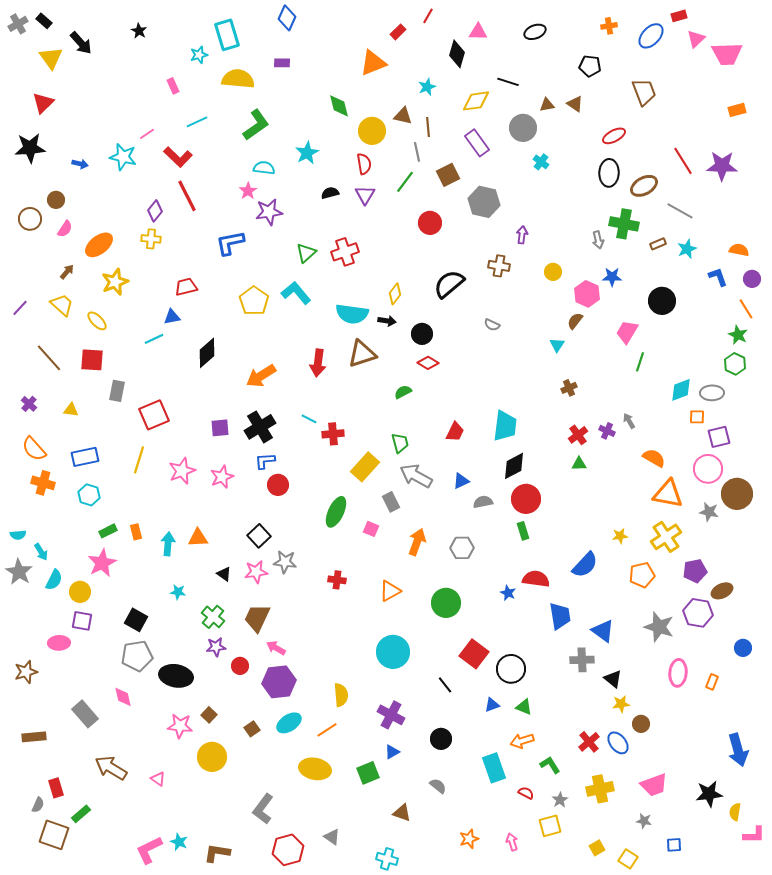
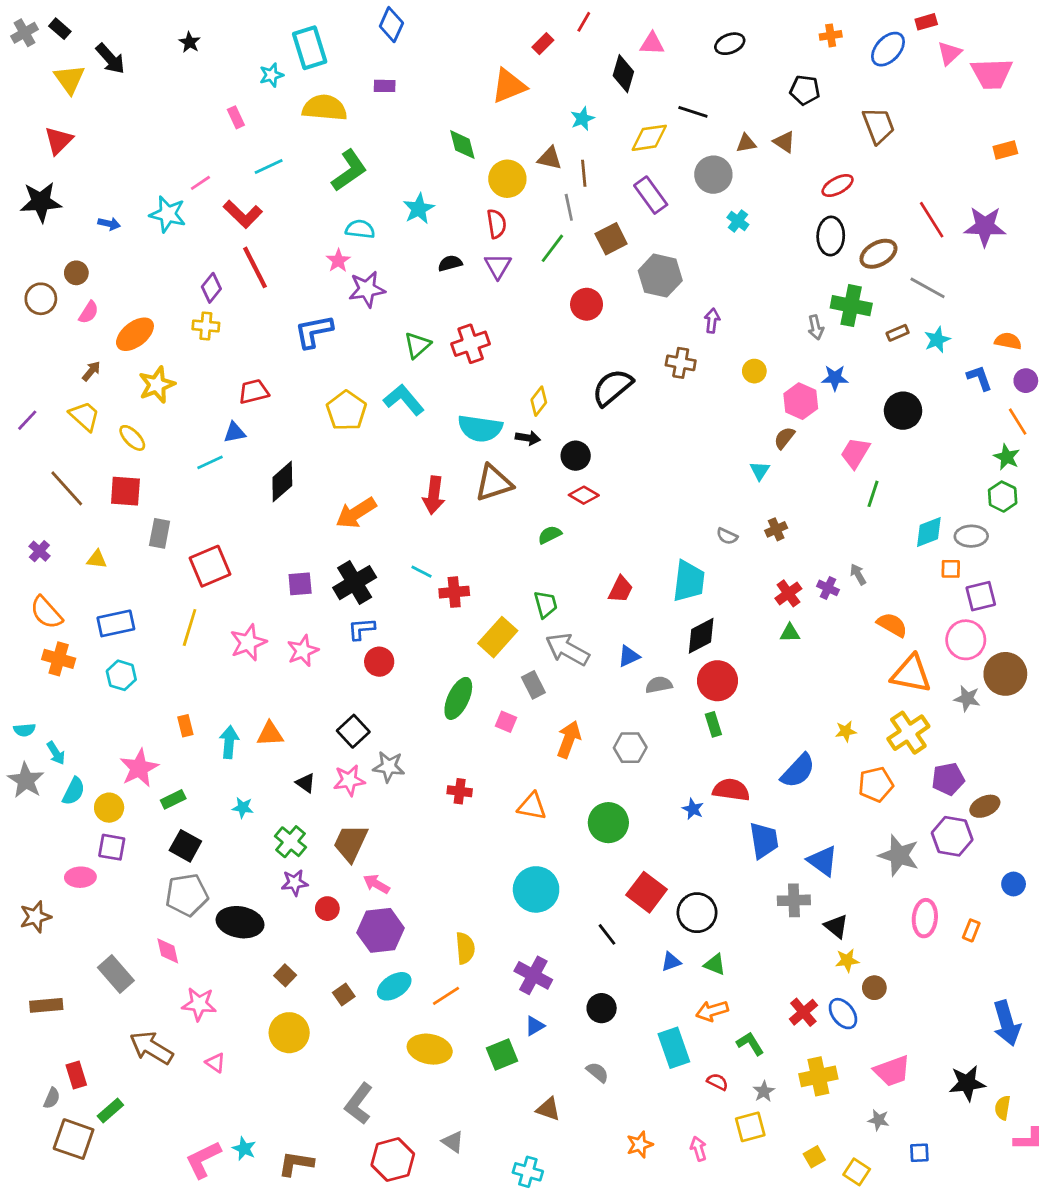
gray semicircle: (492, 325) -> (727, 536), moved
green rectangle: (108, 531) -> (173, 799), moved
orange triangle: (390, 591) -> (532, 806), turned 40
pink star: (180, 726) -> (199, 1004), moved

